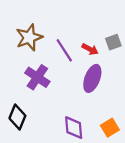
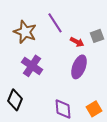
brown star: (29, 37) -> (25, 32), turned -30
purple line: (64, 50) -> (55, 23), moved

